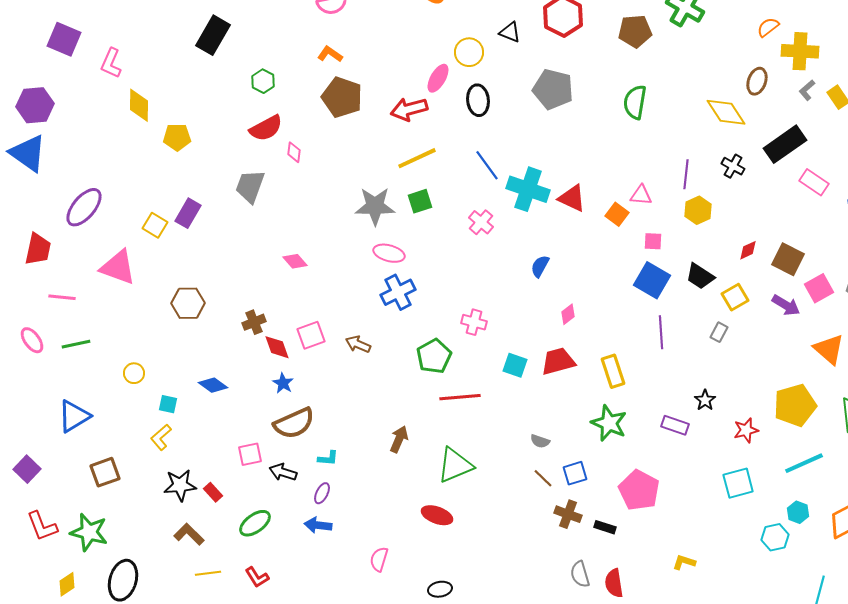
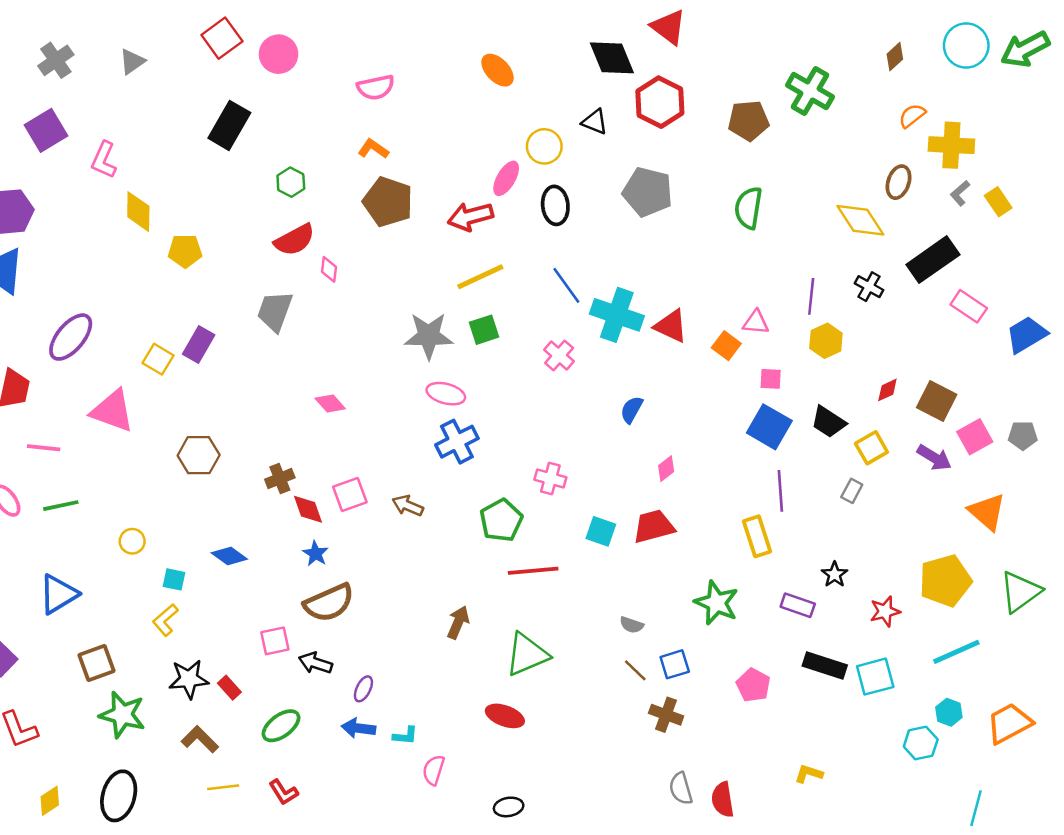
purple square: (64, 39) -> (46, 130), turned 36
yellow rectangle: (613, 371) -> (757, 536), moved
cyan L-shape: (328, 458) -> (405, 736), moved
pink pentagon: (639, 490) -> (753, 685), size x0.7
black rectangle: (605, 527) -> (825, 665), moved, size x1.6
green star: (89, 532) -> (122, 715), moved

